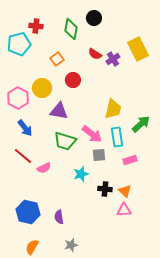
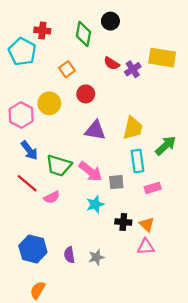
cyan pentagon: (19, 44) -> (22, 52), turned -30
yellow rectangle: (138, 49) -> (162, 58), turned -55
purple triangle: (59, 111) -> (95, 130), moved
pink arrow: (92, 134) -> (90, 171), moved
green trapezoid: (65, 141) -> (59, 166), moved
gray star: (71, 245) -> (96, 257), moved

